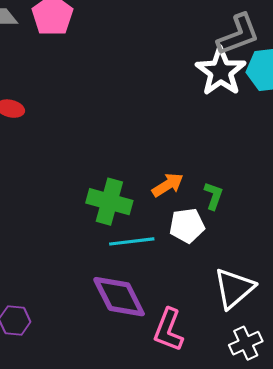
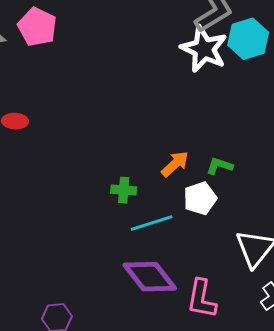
green L-shape: (213, 196) -> (219, 166), turned -80
green cross: (109, 202) -> (124, 190), size x0.6

